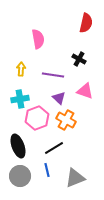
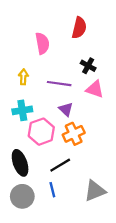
red semicircle: (86, 23) -> (79, 28), moved
pink triangle: (85, 91) -> (95, 89), moved
orange cross: (66, 120) -> (74, 134), turned 36
gray triangle: (75, 178) -> (95, 191), moved

